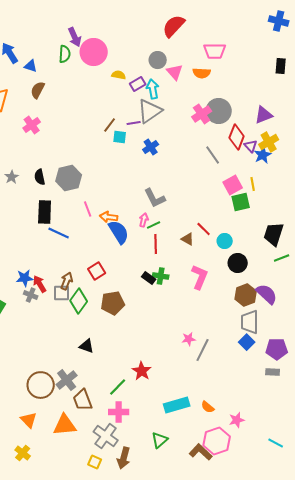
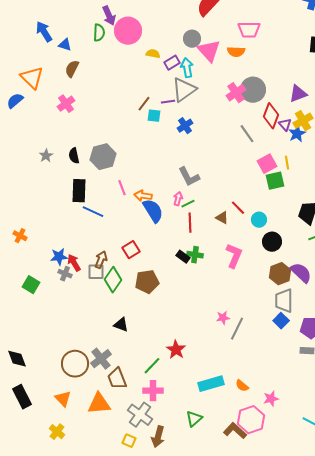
pink triangle: (175, 72) -> (209, 51), size x1.4

